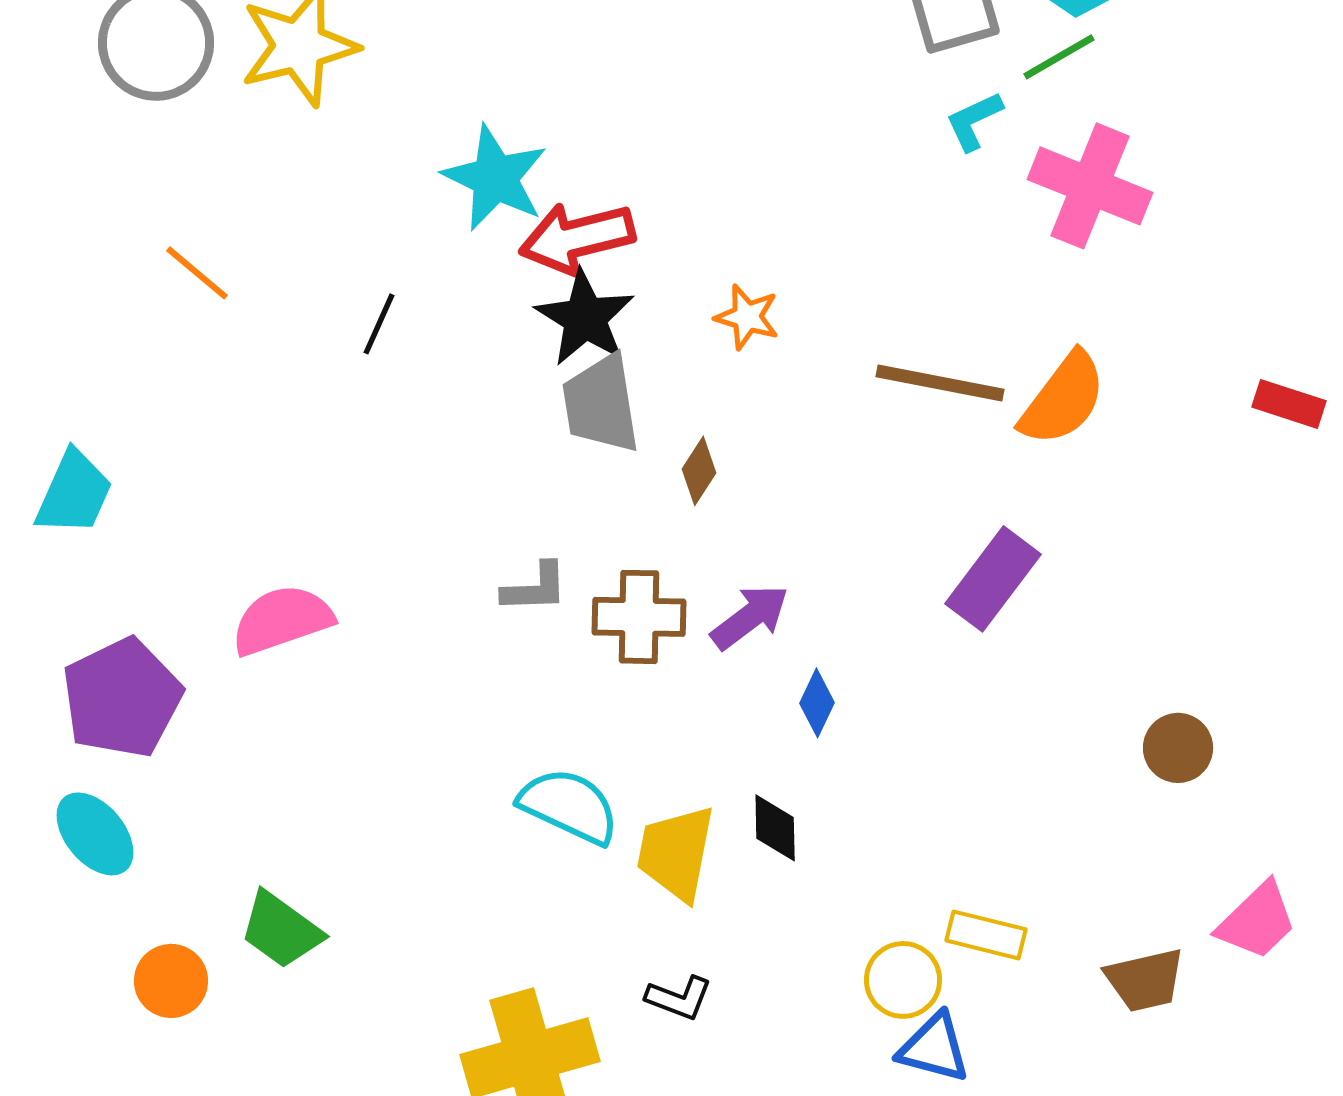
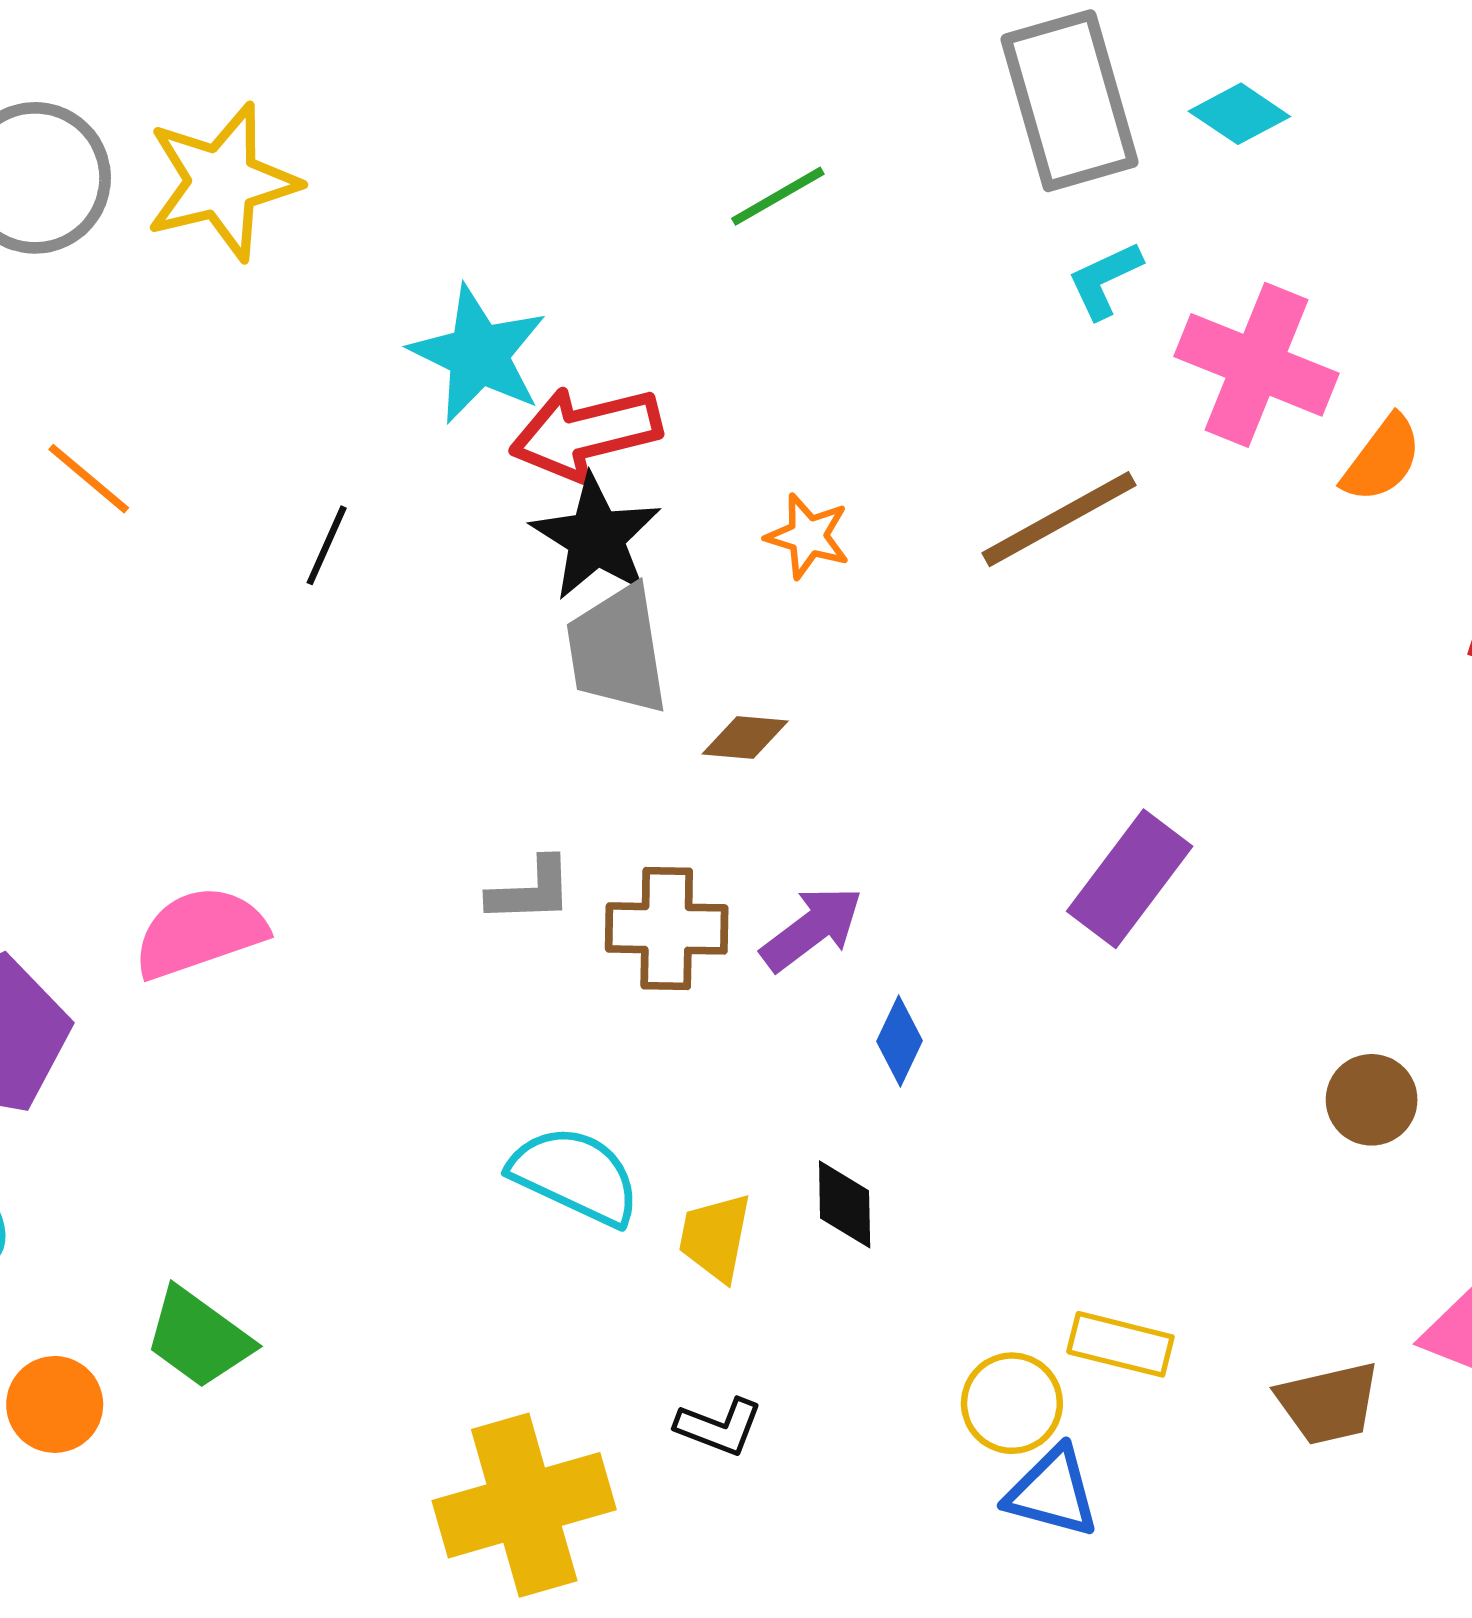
green line: (1059, 57) -> (778, 196), moved
brown line: (940, 383) -> (1059, 519), moved, turned -40
orange semicircle: (1063, 399) -> (1382, 459), moved, size x0.7
brown diamond: (699, 471) -> (745, 738), turned 62
yellow trapezoid: (676, 853) -> (715, 1237), size x0.7

